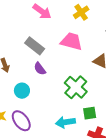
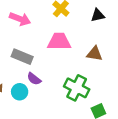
cyan circle: (22, 91) -> (20, 92), moved

